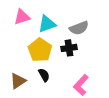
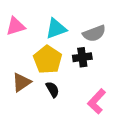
pink triangle: (22, 17) -> (15, 26), moved
brown triangle: (18, 81) -> (21, 82), moved

